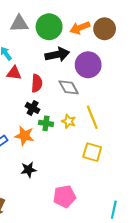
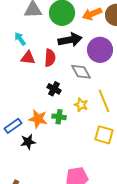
red semicircle: (37, 83) -> (50, 58), moved
black cross: (33, 108) -> (54, 89), moved
green cross: (46, 123) -> (59, 117), moved
black star: (28, 170) -> (28, 142), moved

